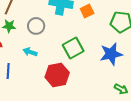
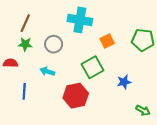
orange square: (87, 11) -> (107, 41), moved
blue star: (111, 54) -> (124, 82), moved, size x0.6

